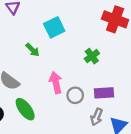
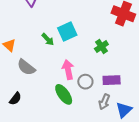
cyan square: (54, 27) -> (67, 32), moved
green ellipse: (25, 109) -> (64, 94), moved

